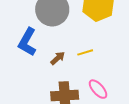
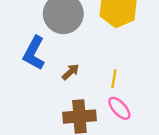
yellow line: (85, 52) -> (114, 79), moved, turned -63

